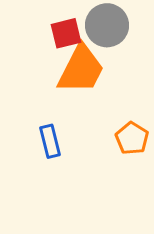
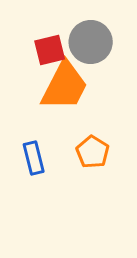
orange pentagon: (132, 138) -> (93, 152), moved

